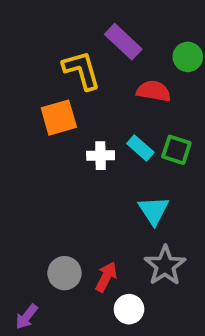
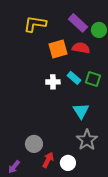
purple rectangle: (123, 42) -> (78, 23), moved
yellow L-shape: (82, 70) -> (35, 24), moved, turned -65
orange square: (59, 118) -> (58, 49), moved
red arrow: (106, 277) -> (48, 160), moved

